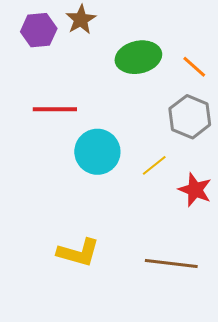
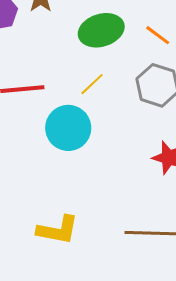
yellow line: (154, 165) -> (92, 84), moved

